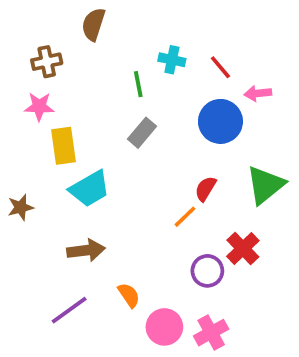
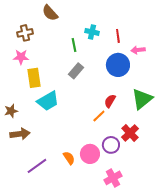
brown semicircle: (93, 24) -> (50, 13), turned -60
red line: (220, 67) -> (118, 36), turned 32
brown arrow: (86, 250) -> (20, 134), moved
pink circle: (164, 327) -> (90, 154), moved

